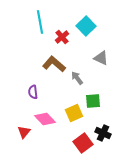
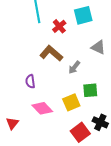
cyan square: (86, 26) -> (83, 15), turned 30
gray arrow: (77, 78) -> (74, 67), turned -104
red triangle: (24, 132) -> (12, 123), moved

